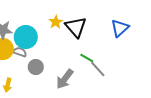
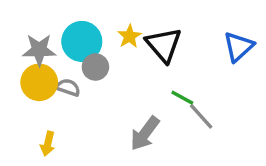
cyan circle: (26, 37) -> (82, 41), moved
gray circle: (36, 67) -> (95, 67), moved

